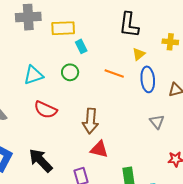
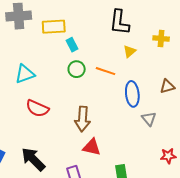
green circle: (70, 72) -> (77, 69), moved
blue ellipse: (148, 79) -> (132, 94), moved

